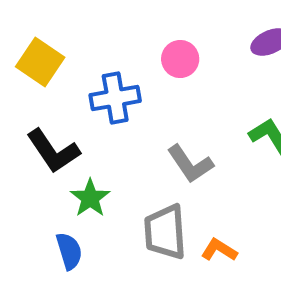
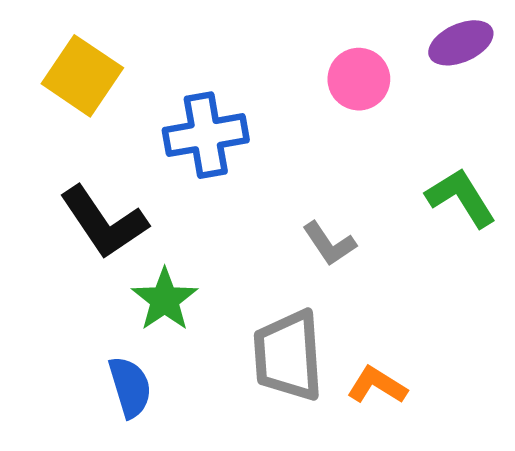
pink circle: (180, 59) -> (359, 79), moved
gray L-shape: (190, 164) -> (329, 244), size x0.7

